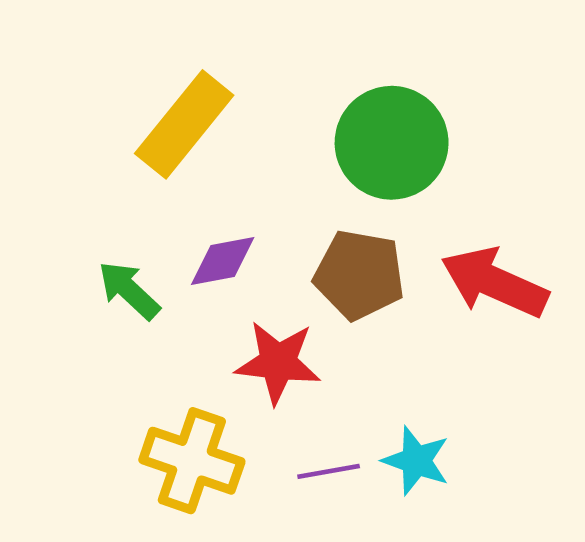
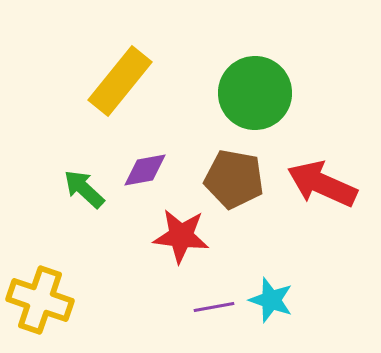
yellow cross: (192, 461) -> (40, 300), moved

